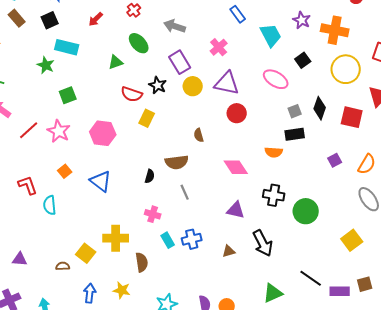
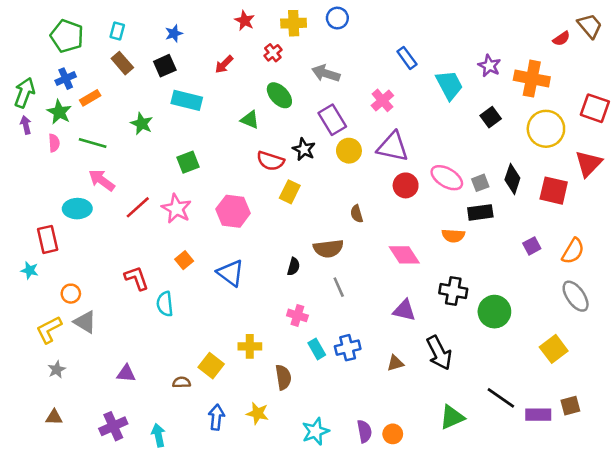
green triangle: (116, 62) -> (250, 120), turned 42
green star: (46, 65) -> (142, 124), moved
pink ellipse: (276, 79) -> (447, 178), moved
yellow cross: (116, 238) -> (250, 346), size x0.7

